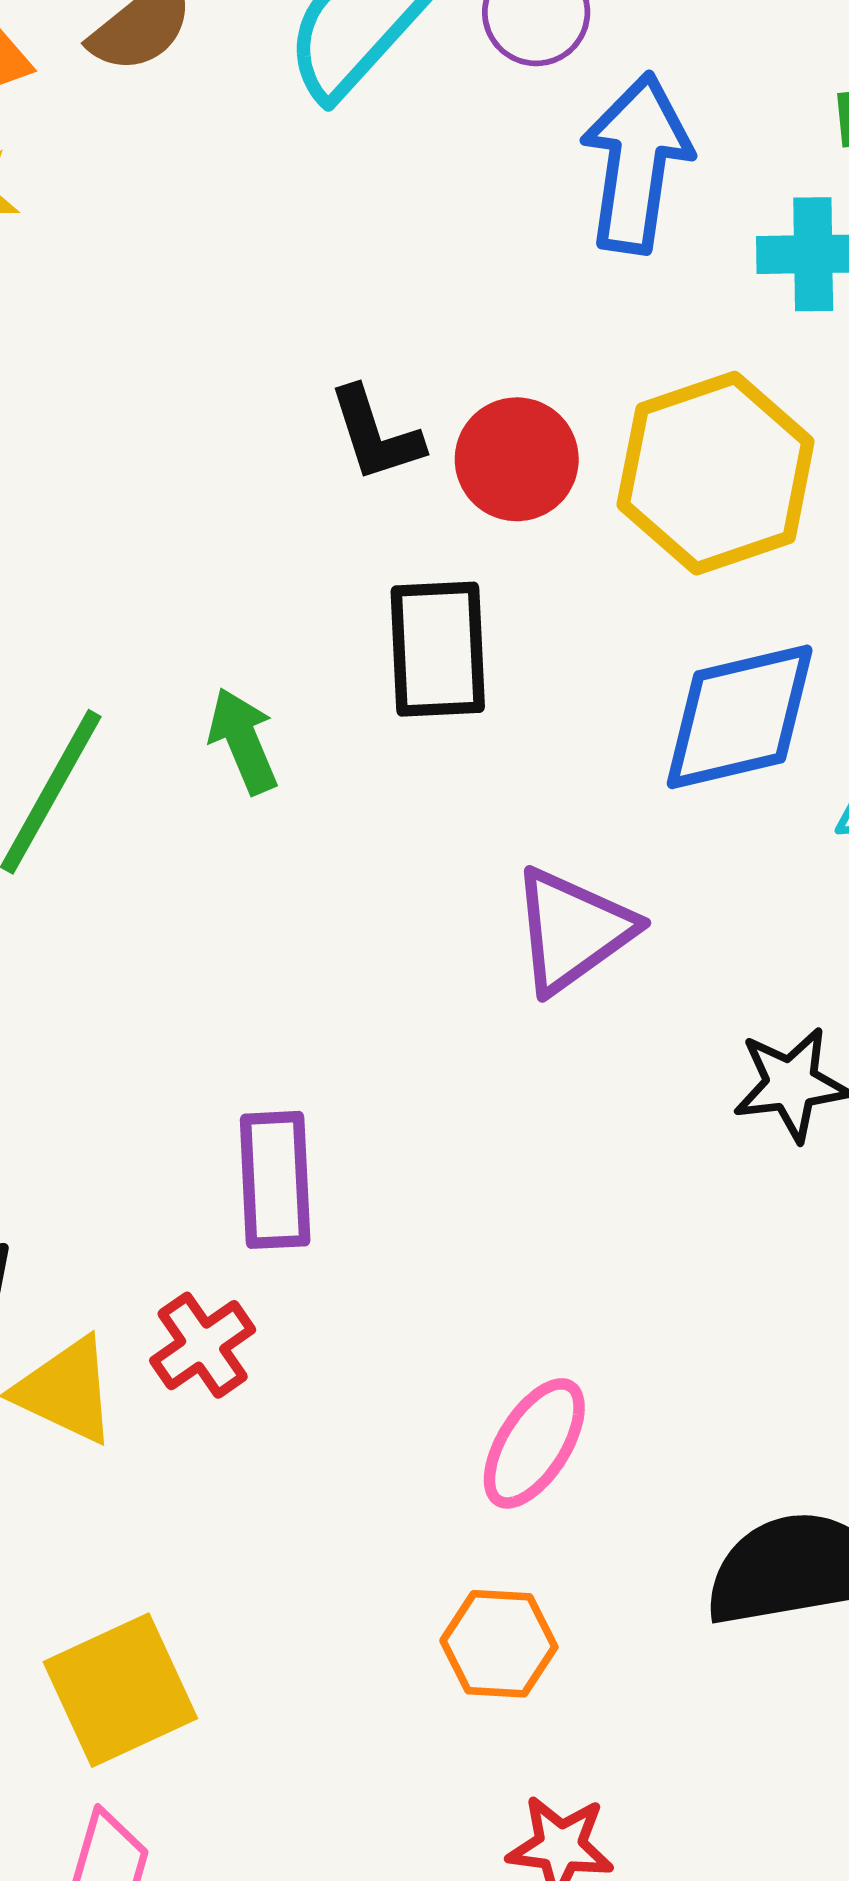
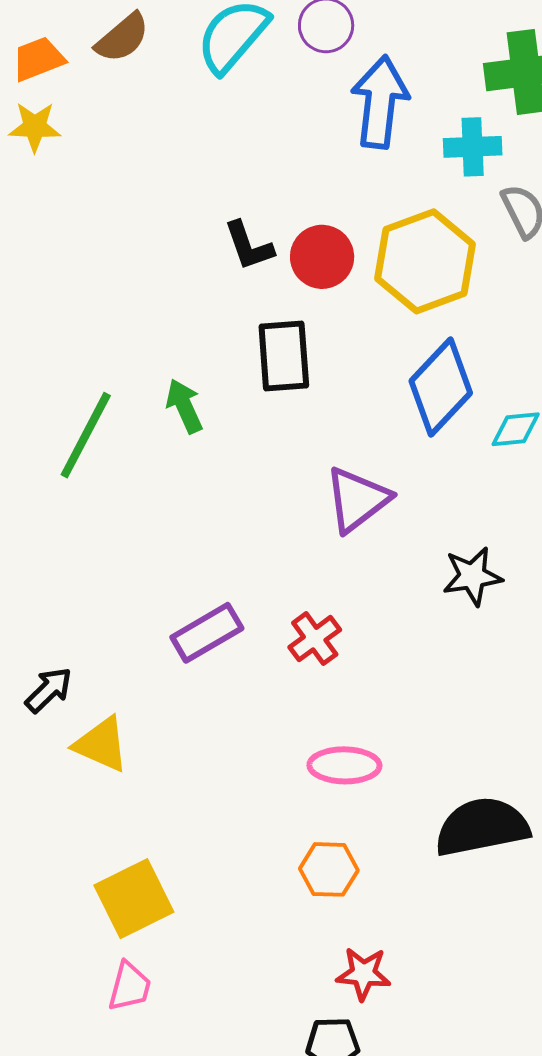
blue diamond: (740, 717) -> (441, 387), turned -32
purple rectangle: (275, 1180) -> (207, 633), turned 64
red cross: (203, 1345) -> (315, 639), moved
pink ellipse: (534, 1443) -> (344, 765), turned 60

